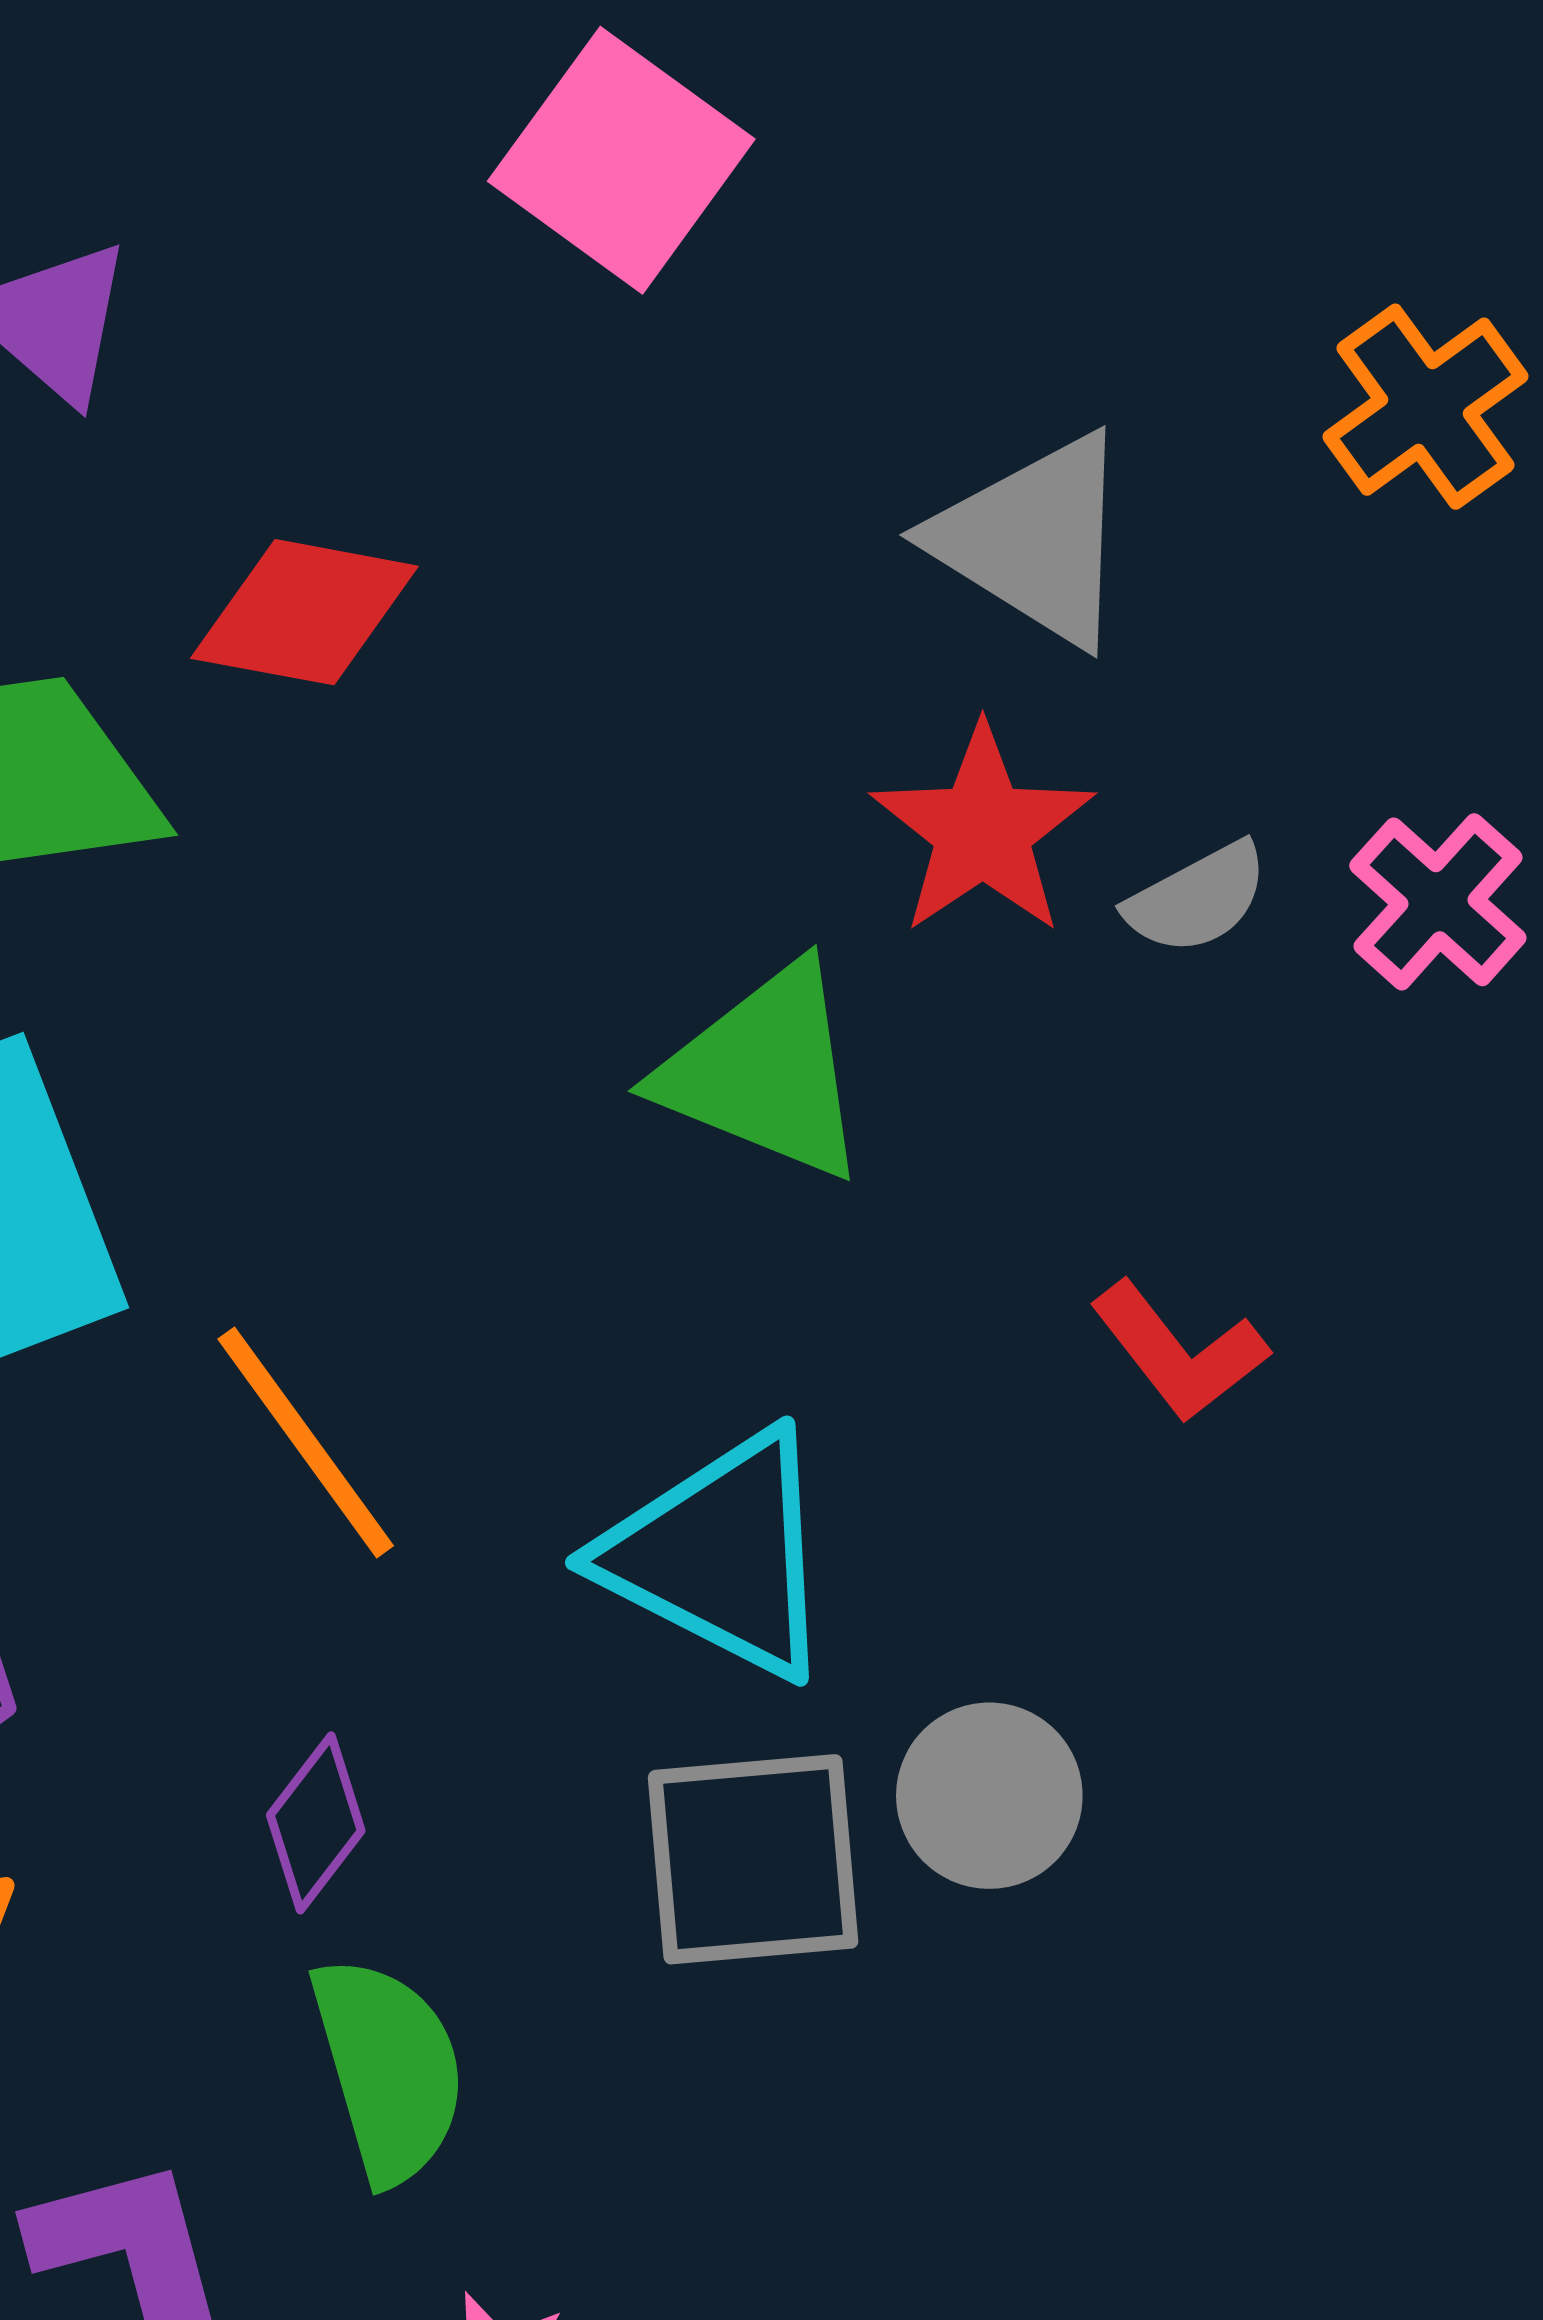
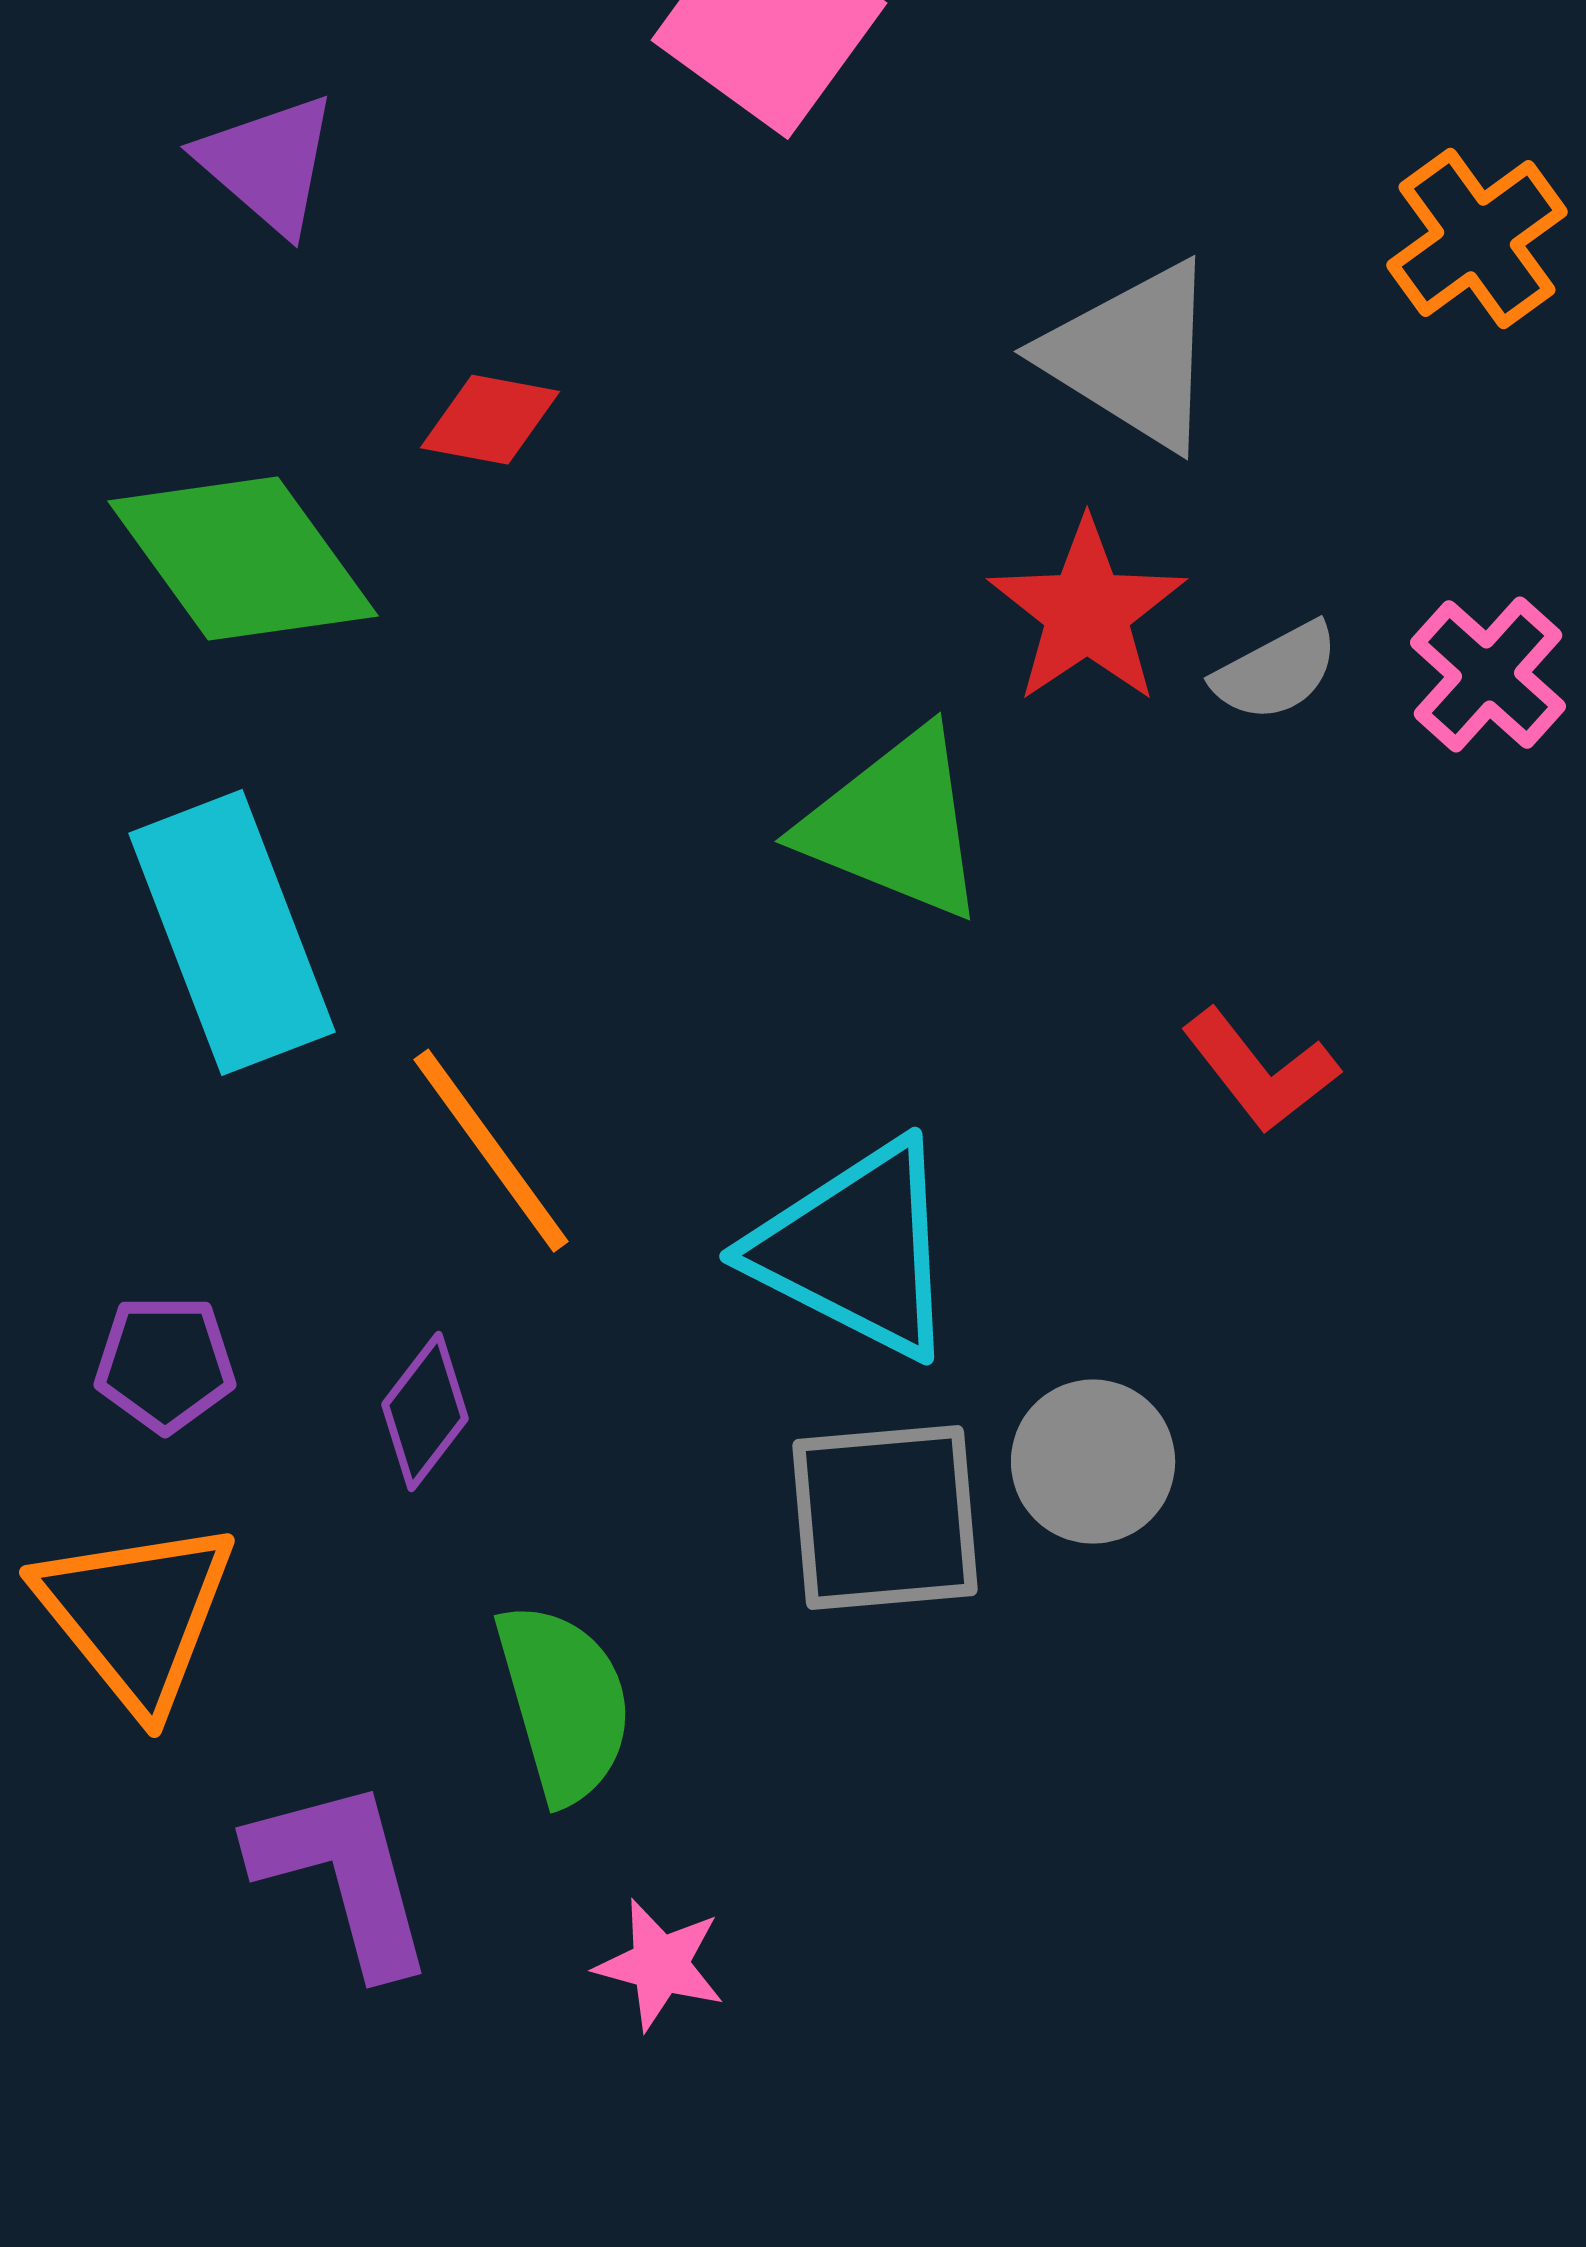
red diamond: (304, 612) -> (490, 420), size x0.7
purple diamond: (316, 1823) -> (425, 1412), moved

